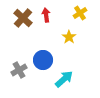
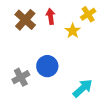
yellow star: (69, 37) -> (73, 31), moved
cyan arrow: (64, 79) -> (83, 88), moved

